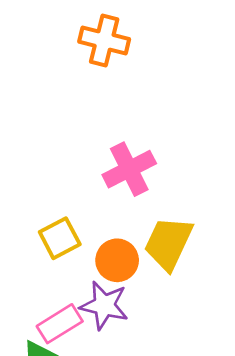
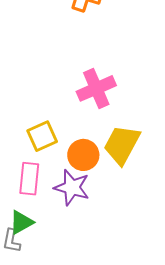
pink rectangle: (60, 324) -> (29, 179), moved, turned -56

